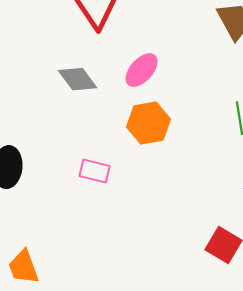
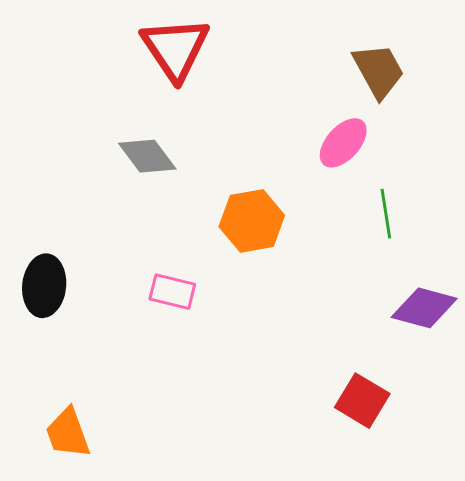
pink ellipse: (142, 70) -> (343, 143), moved

